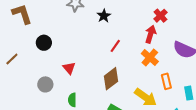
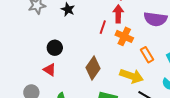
black circle: (44, 43) -> (55, 48), moved
red line: (115, 46) -> (103, 27), moved

